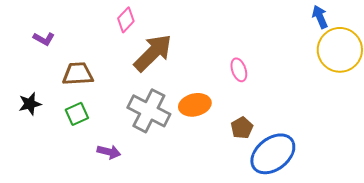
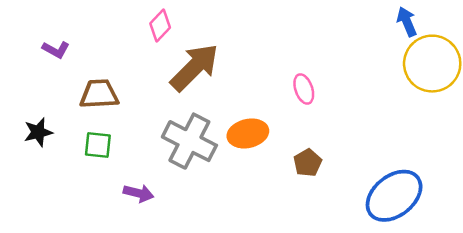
green square: (77, 114) -> (98, 145), turned 30
blue ellipse: (273, 154) -> (394, 196), moved

